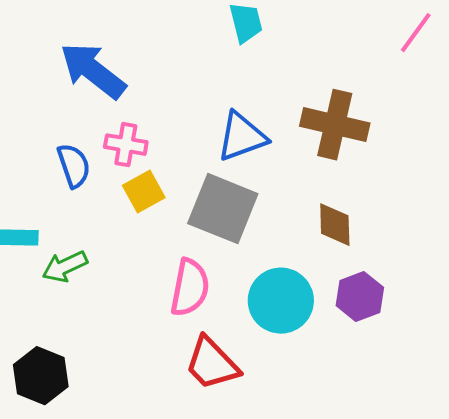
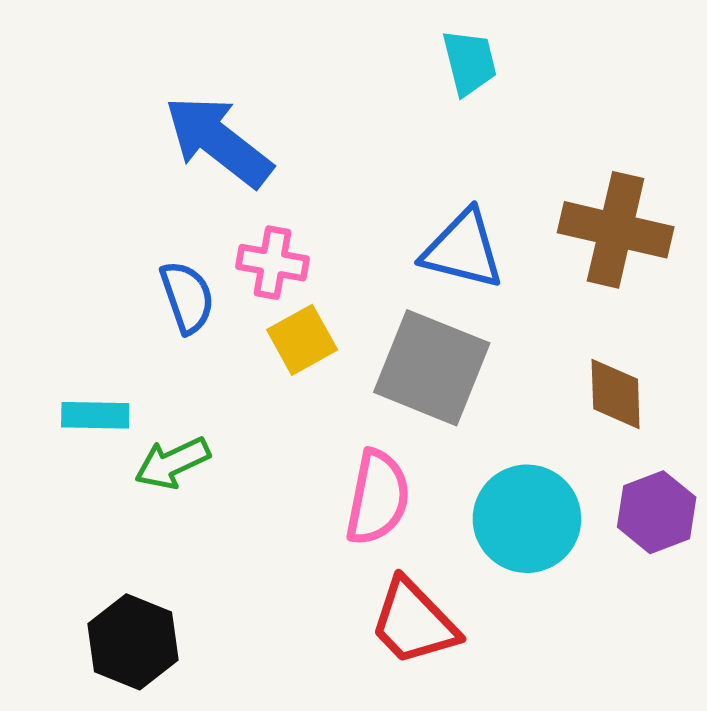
blue triangle: (242, 137) -> (463, 250), turned 34

